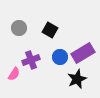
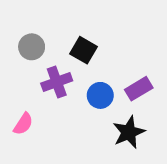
purple rectangle: (83, 53) -> (139, 89), size x0.7
purple cross: (31, 60) -> (57, 82), moved

